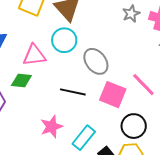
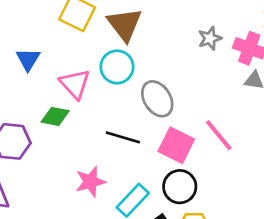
pink triangle: (34, 55) -> (75, 84), turned 50
black circle: (134, 126) -> (180, 187), moved

